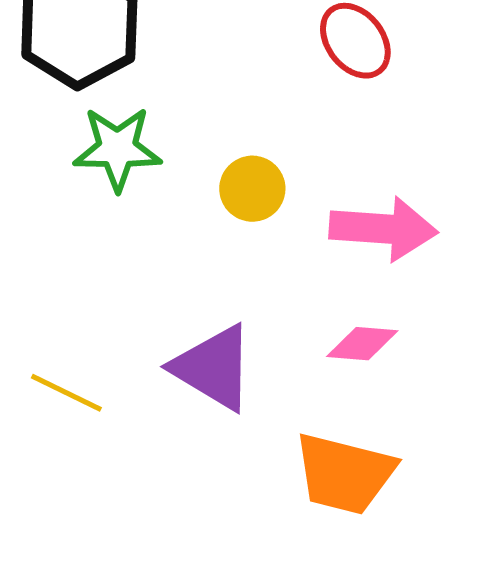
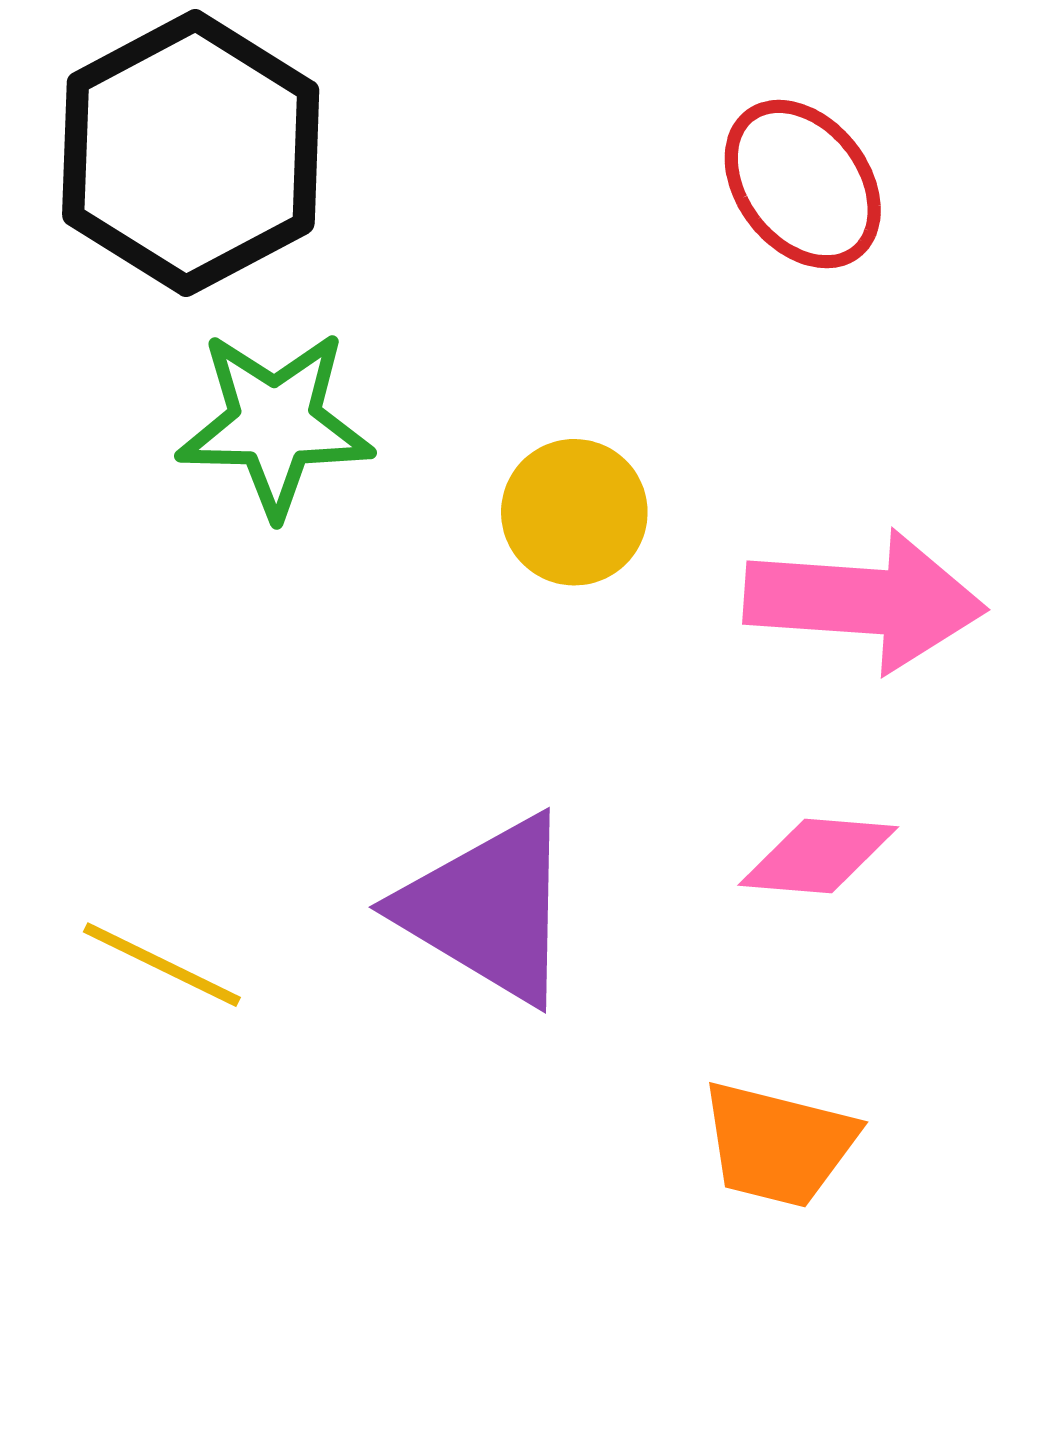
orange trapezoid: (344, 474) -> (778, 1144), size x0.7

